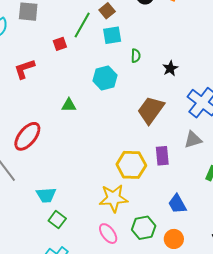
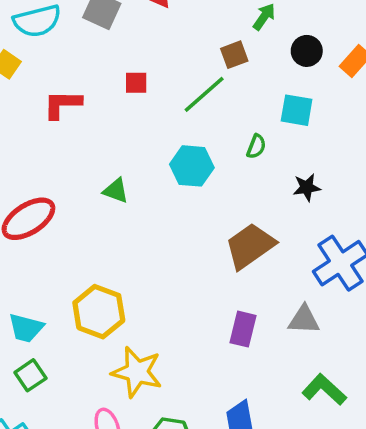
green line: (82, 25) -> (204, 94), moved
cyan square: (112, 35) -> (297, 110), moved
yellow hexagon: (131, 165) -> (99, 312), moved

